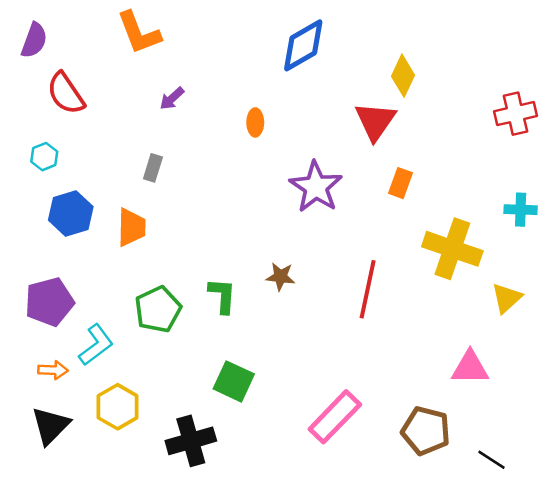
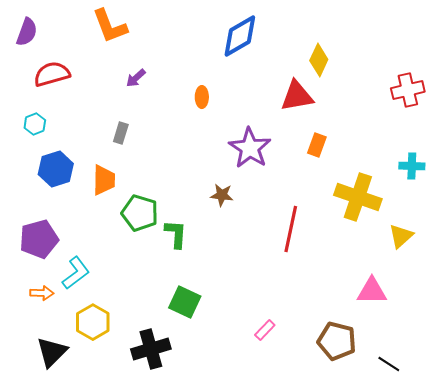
red semicircle: (66, 93) -> (52, 74), turned 108
red triangle: (375, 121) -> (297, 96), turned 45
brown star: (280, 277) -> (222, 195), moved
green pentagon: (158, 309) -> (140, 213), moved, turned -30
pink rectangle: (335, 417) -> (265, 330), size x0.5
black triangle: (51, 426) -> (52, 352), moved

